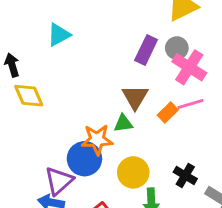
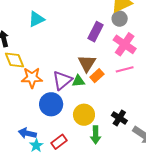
gray circle: (177, 48) -> (120, 19), moved
orange rectangle: (168, 112) -> (97, 76), moved
orange star: (97, 140) -> (32, 78), moved
purple triangle: (59, 181) -> (62, 80), moved

